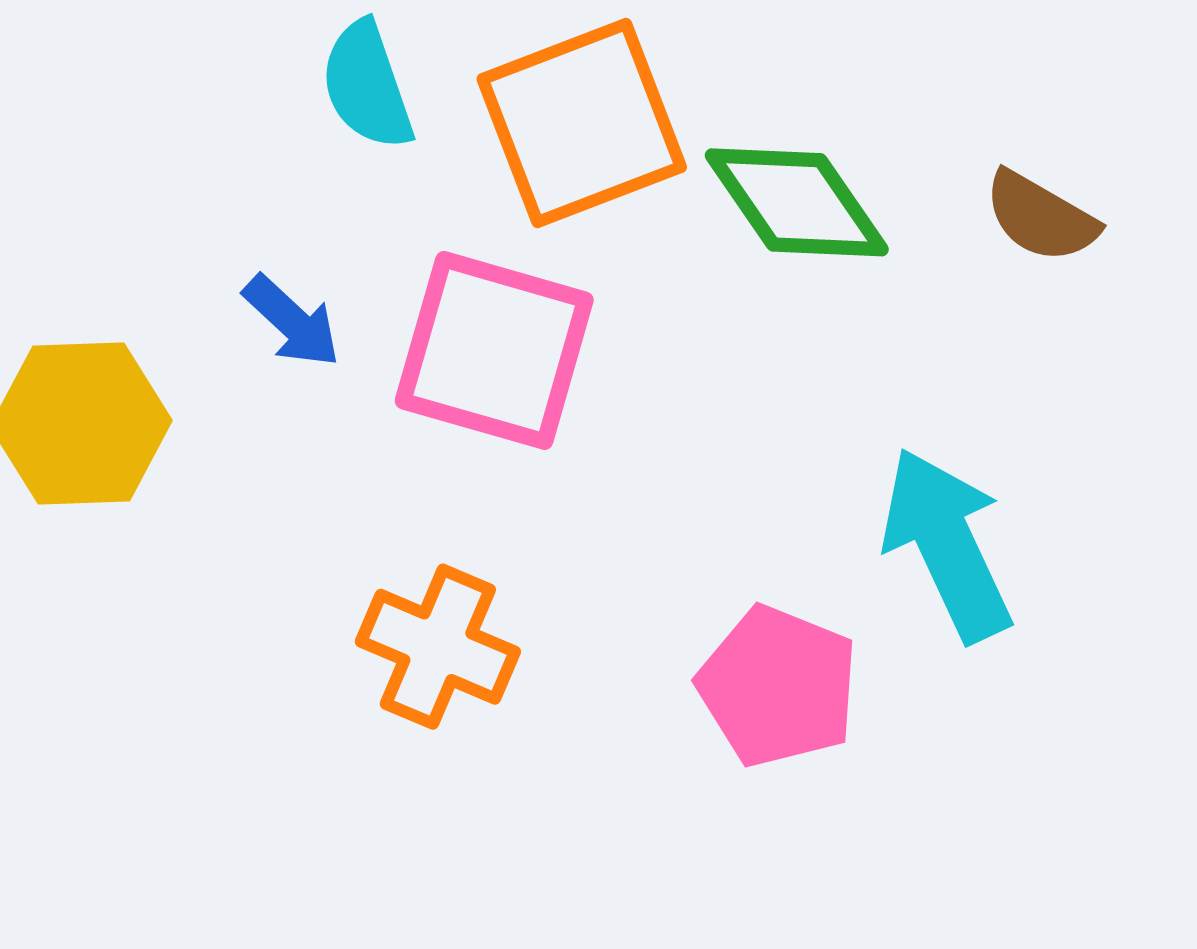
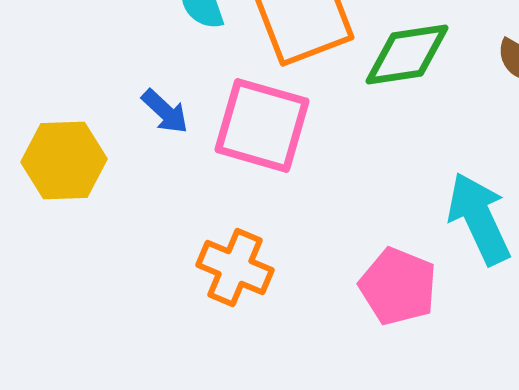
green diamond: (797, 202) -> (407, 54), turned -64

